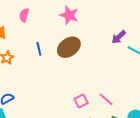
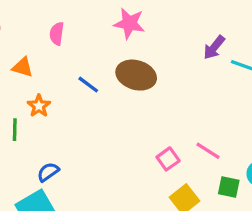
brown ellipse: (69, 47) -> (136, 75), turned 60
blue line: (39, 49) -> (88, 85), turned -32

